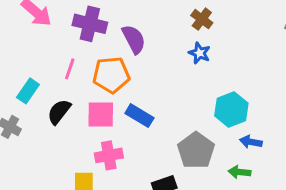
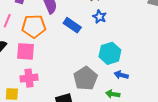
blue star: (200, 53) -> (100, 17), moved
blue rectangle: (139, 116) -> (72, 25), moved

